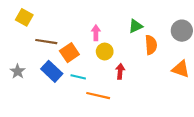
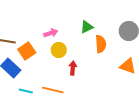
pink arrow: (96, 33) -> (51, 33), turned 72
cyan line: (78, 77) -> (26, 91), moved

